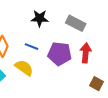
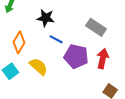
black star: (40, 18) -> (46, 18), moved
blue line: (31, 47) -> (56, 39), moved

